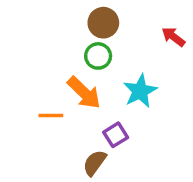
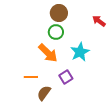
orange line: (51, 116) -> (31, 77), moved
brown semicircle: (95, 163) -> (44, 93), moved

